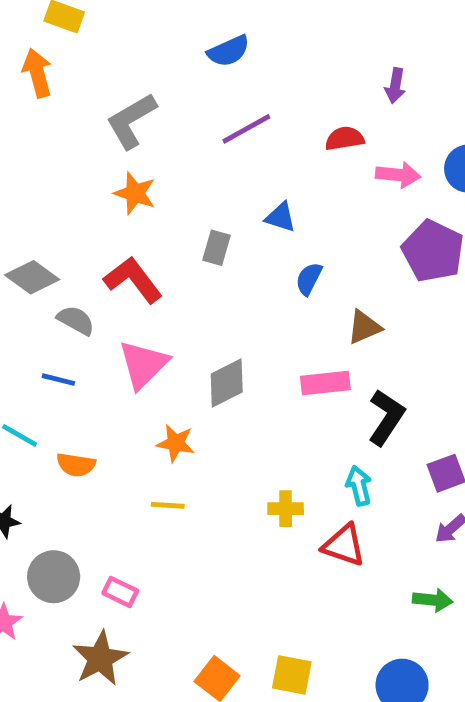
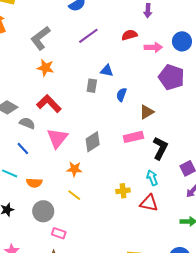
gray rectangle: (216, 248) -> (92, 86), moved
blue line: (58, 380) -> (23, 148), turned 40
yellow line: (168, 505) -> (74, 195), turned 40
gray circle: (54, 577) -> (43, 211), moved

